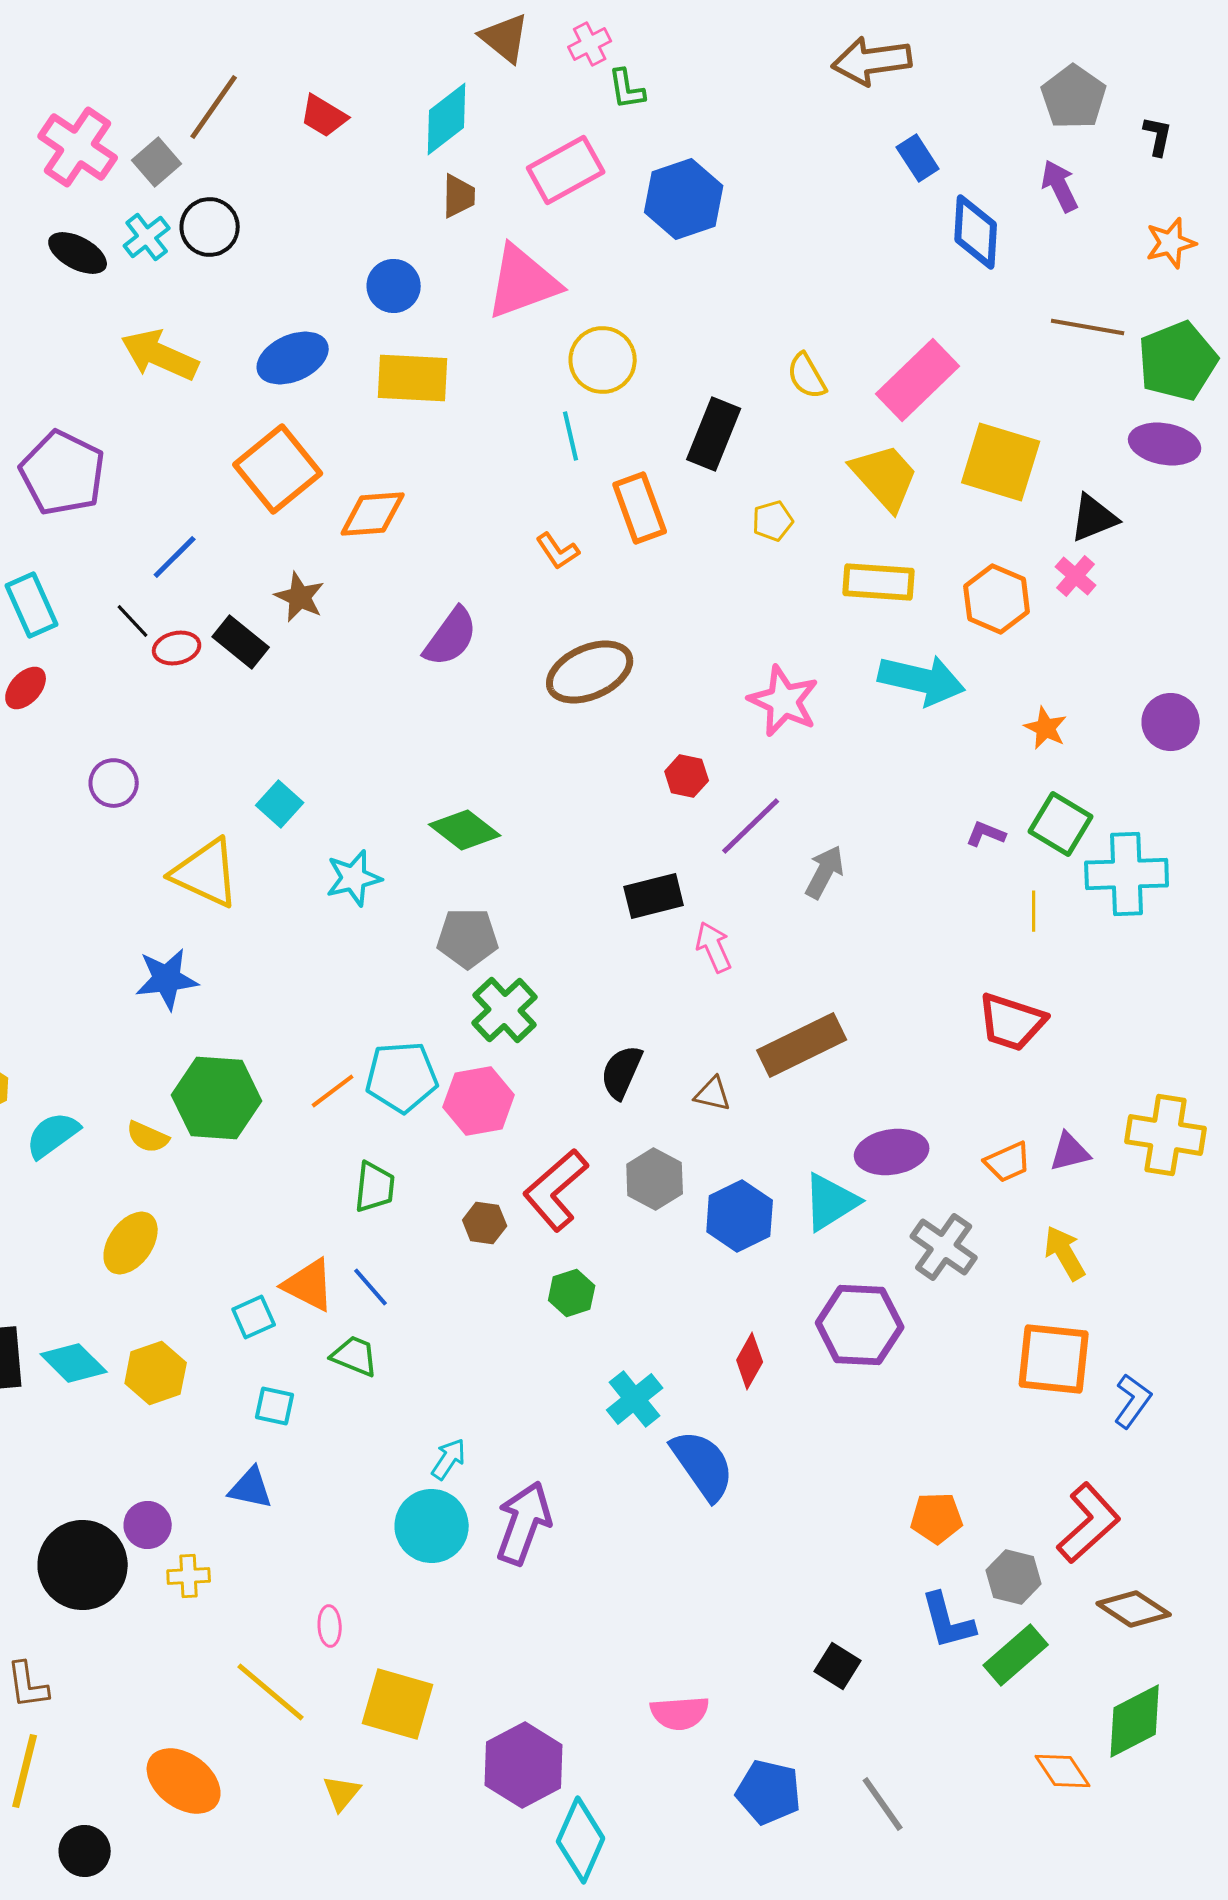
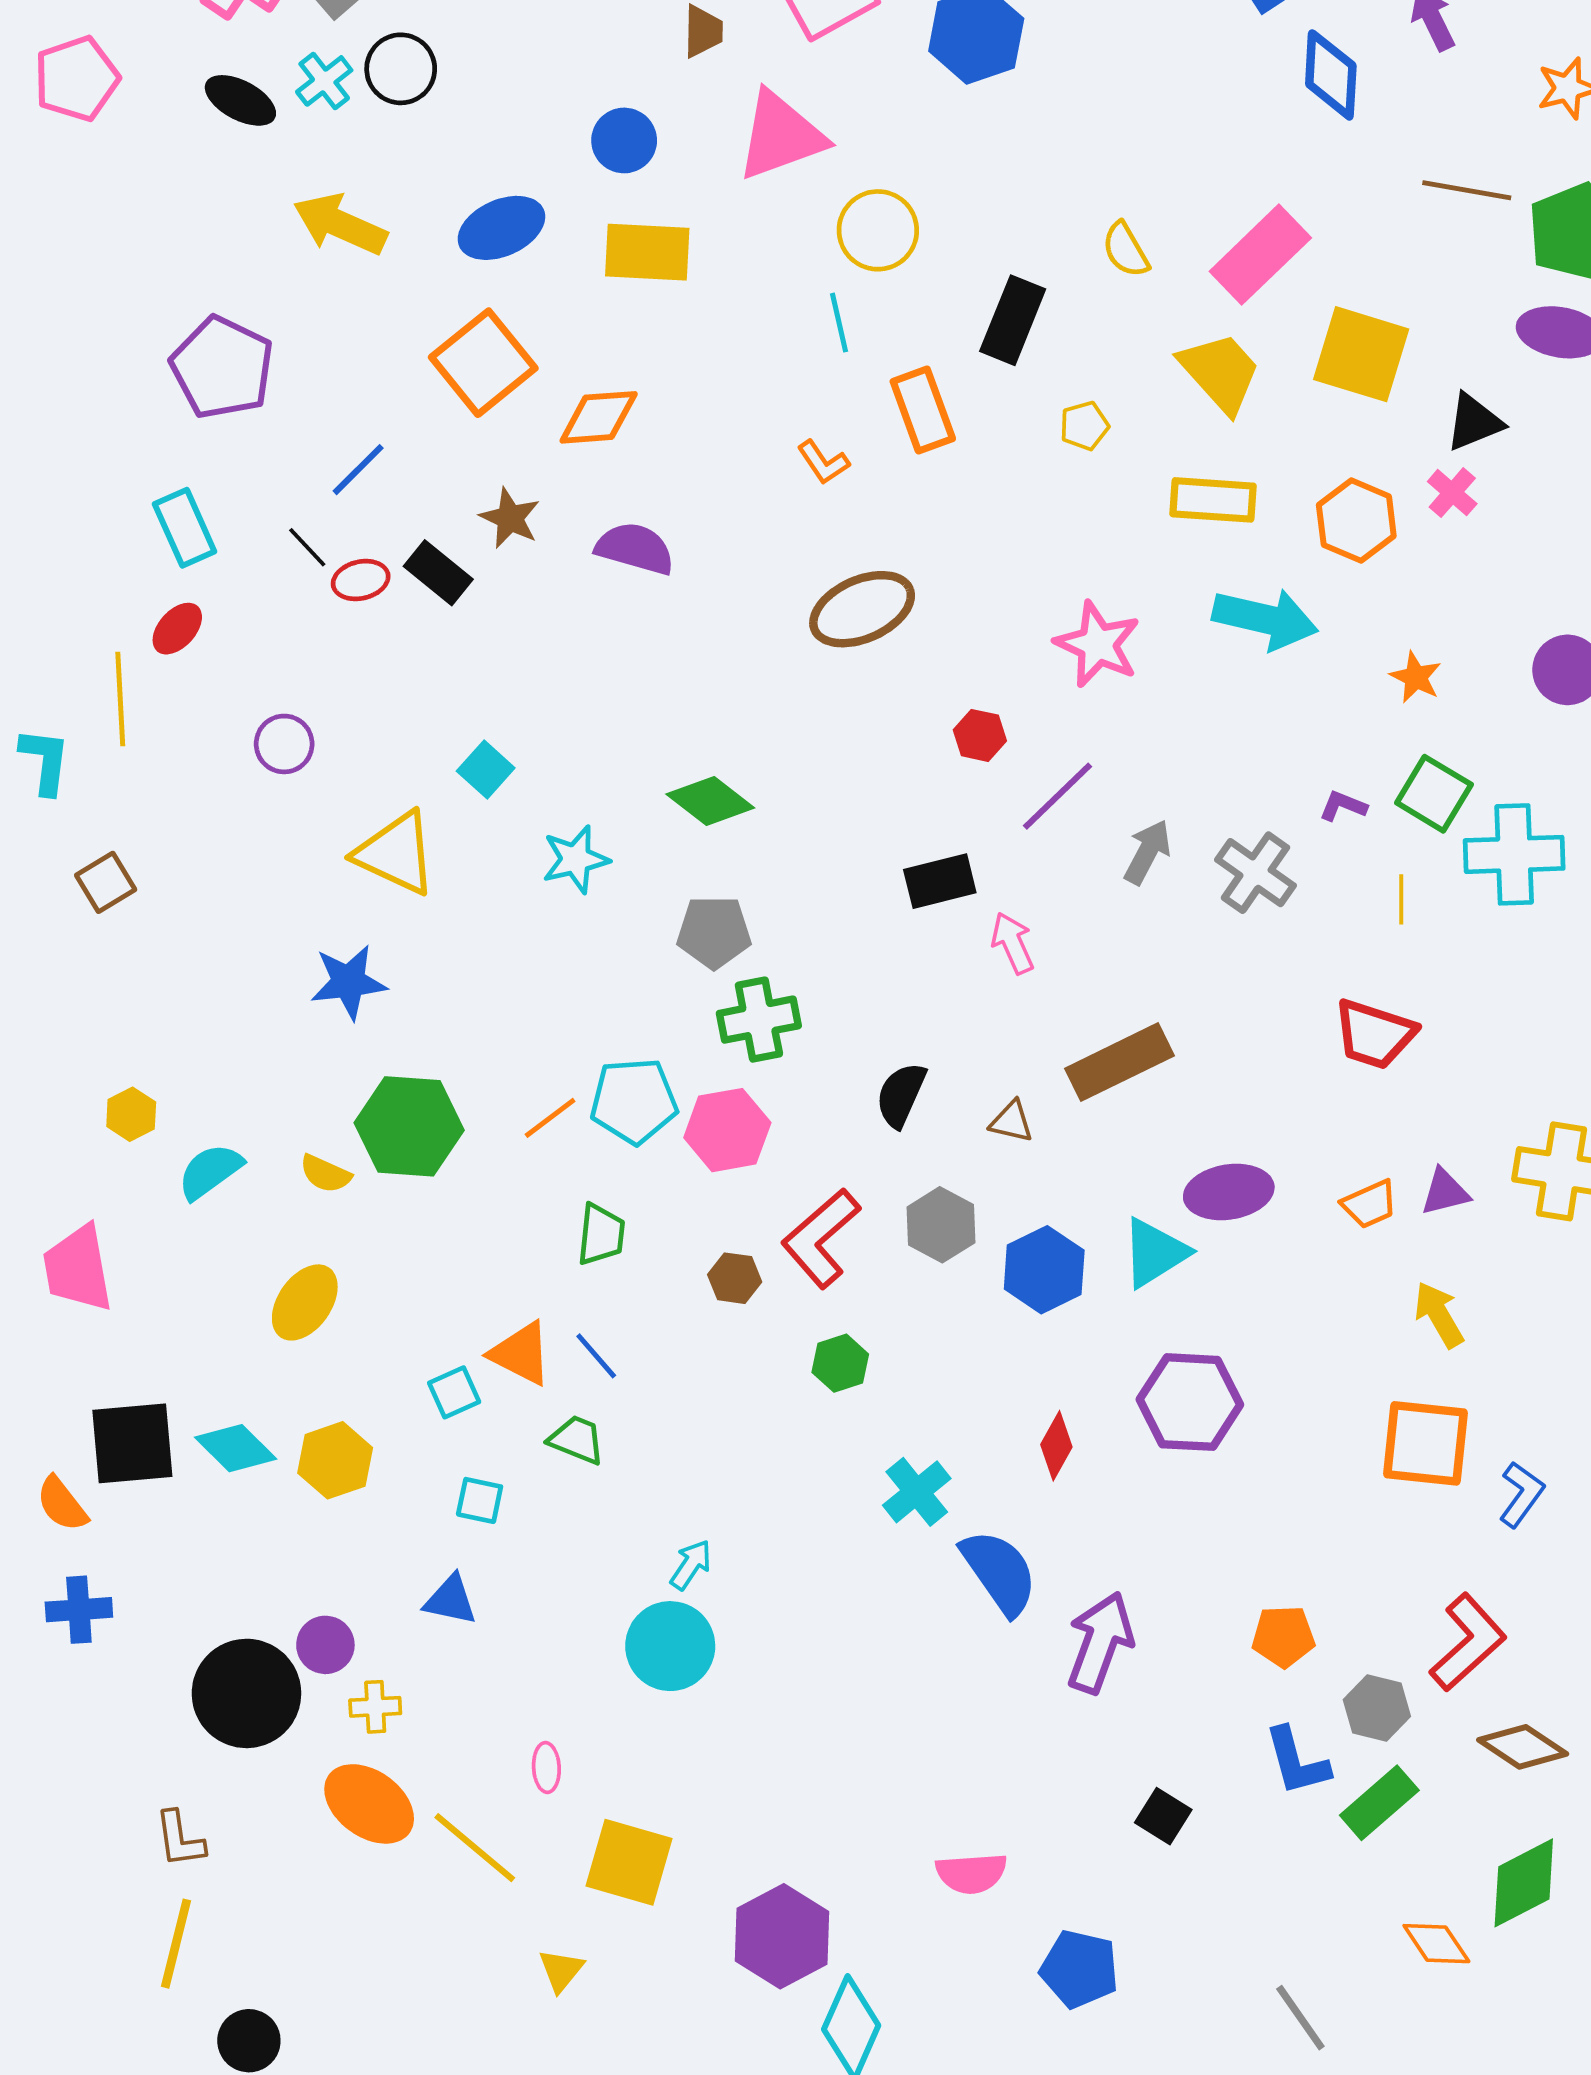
purple semicircle: (451, 637) -> (635, 548), moved, turned -110
green cross: (505, 1010) -> (759, 1020), turned 32
gray cross: (944, 1247) -> (1255, 873), moved
purple arrow: (524, 1523) -> (1100, 1642), moved
orange ellipse: (184, 1781) -> (369, 1804), moved
gray line: (883, 1804) -> (1300, 2018), moved

